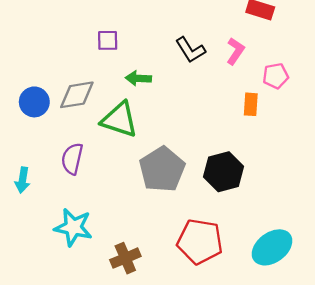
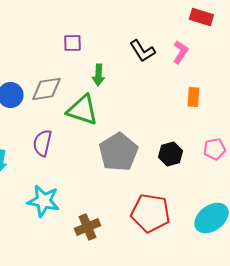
pink pentagon: (276, 76) -> (214, 149), moved
green arrow: (138, 78) -> (98, 75), turned -90
black hexagon: (224, 172) -> (170, 154), size x0.7

